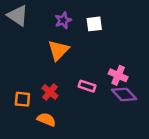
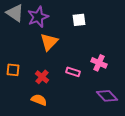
purple star: (63, 20) -> (38, 17), moved, size x1.5
purple diamond: (124, 94) -> (107, 96), moved
orange square: (22, 99) -> (13, 70), moved

